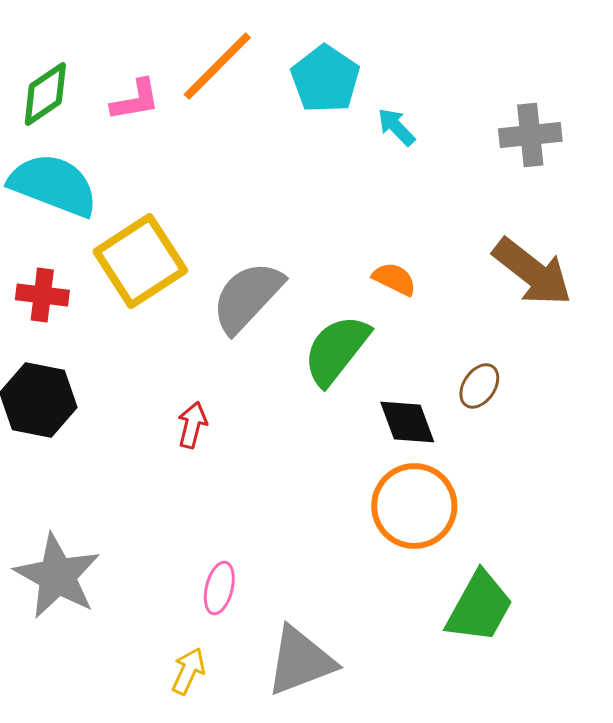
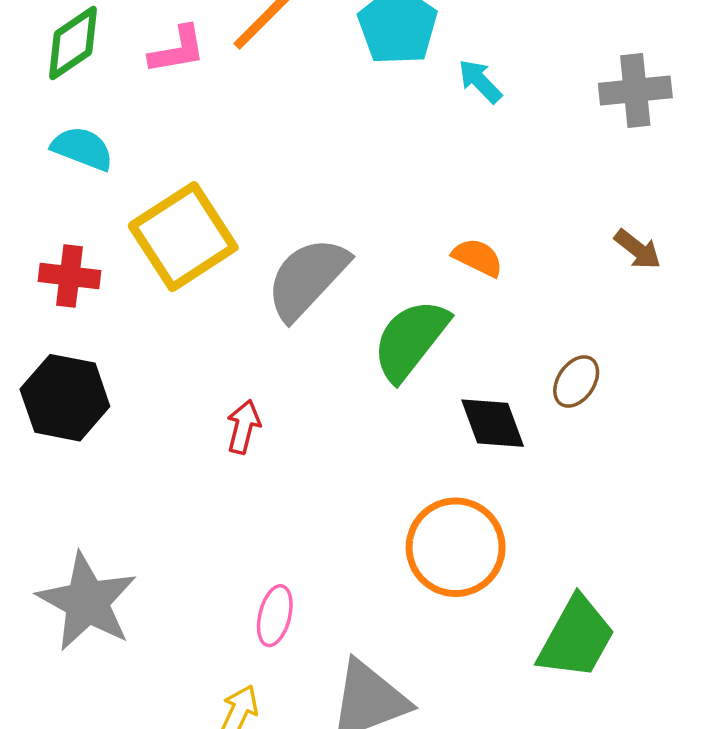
cyan semicircle: (53, 185) -> (82, 148), size x0.6
brown arrow: (532, 272) -> (638, 249), size x0.5
orange circle: (414, 506) -> (456, 547), moved

